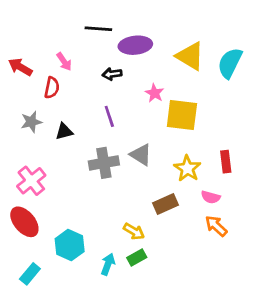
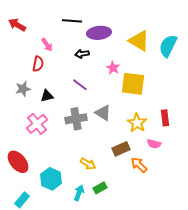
red arrow: (20, 67) -> (17, 25), moved
purple line: (109, 116) -> (80, 85), turned -35
pink cross: (31, 181) -> (37, 124), moved
orange arrow: (216, 226) -> (139, 165), moved
yellow arrow: (134, 231) -> (88, 164), moved

